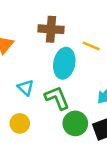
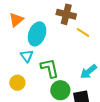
brown cross: (51, 29) -> (66, 14), moved
cyan ellipse: (64, 63) -> (37, 34), moved

